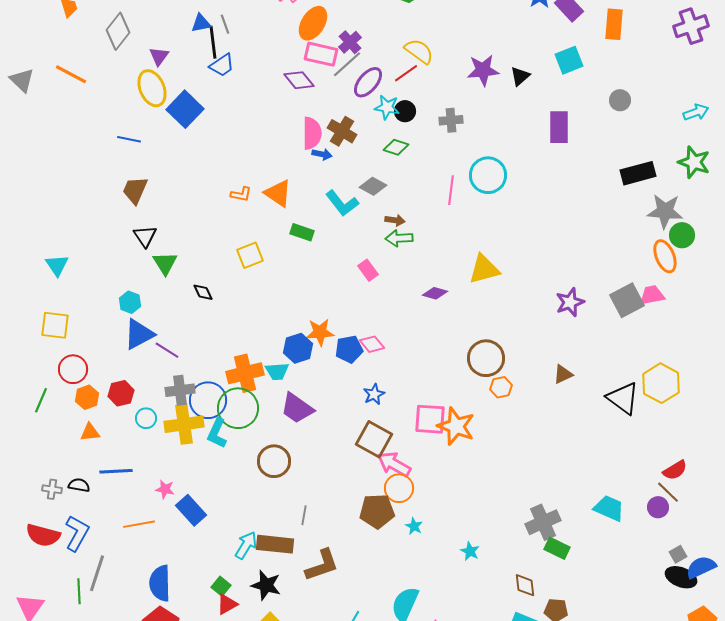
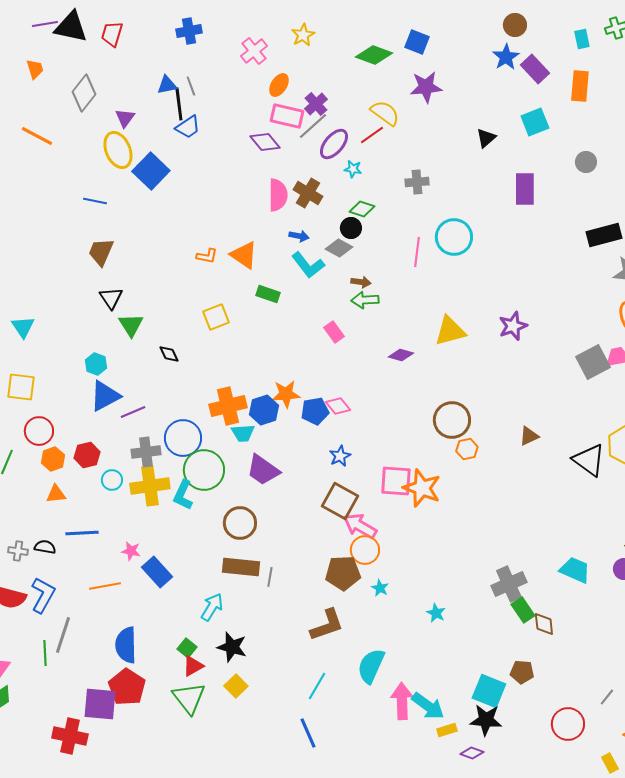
orange ellipse: (313, 23) -> (279, 85), size x0.7
purple star: (483, 70) -> (426, 87), moved
cyan star: (387, 107) -> (353, 169), size x0.7
black circle: (405, 111) -> (351, 228), moved
blue arrow: (322, 154) -> (299, 236), moved
purple star: (570, 302) -> (513, 326), moved
purple line: (167, 350) -> (133, 412), turned -55
orange cross: (245, 373) -> (228, 406), moved
blue circle: (208, 400) -> (183, 438), moved
brown rectangle: (275, 544) -> (241, 567), moved
green rectangle: (557, 548) -> (523, 610), turned 30
brown L-shape: (322, 565) -> (327, 625), moved
brown diamond: (525, 585) -> (544, 624), moved

